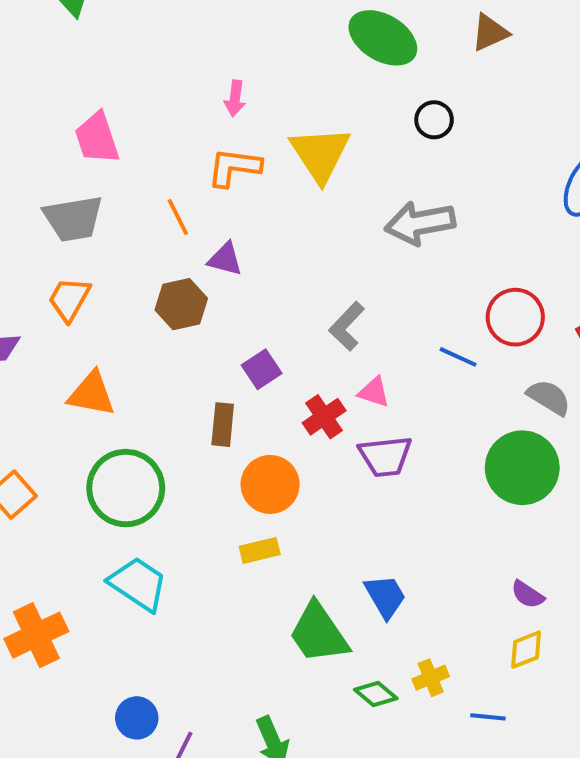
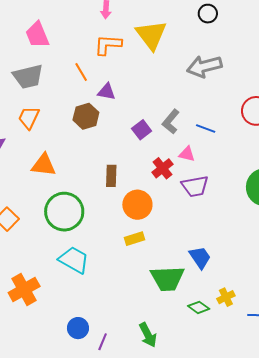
blue line: (458, 357) -> (206, 129), moved
purple square: (262, 369) -> (142, 130), moved
green trapezoid: (319, 633) -> (167, 279), turned -54

